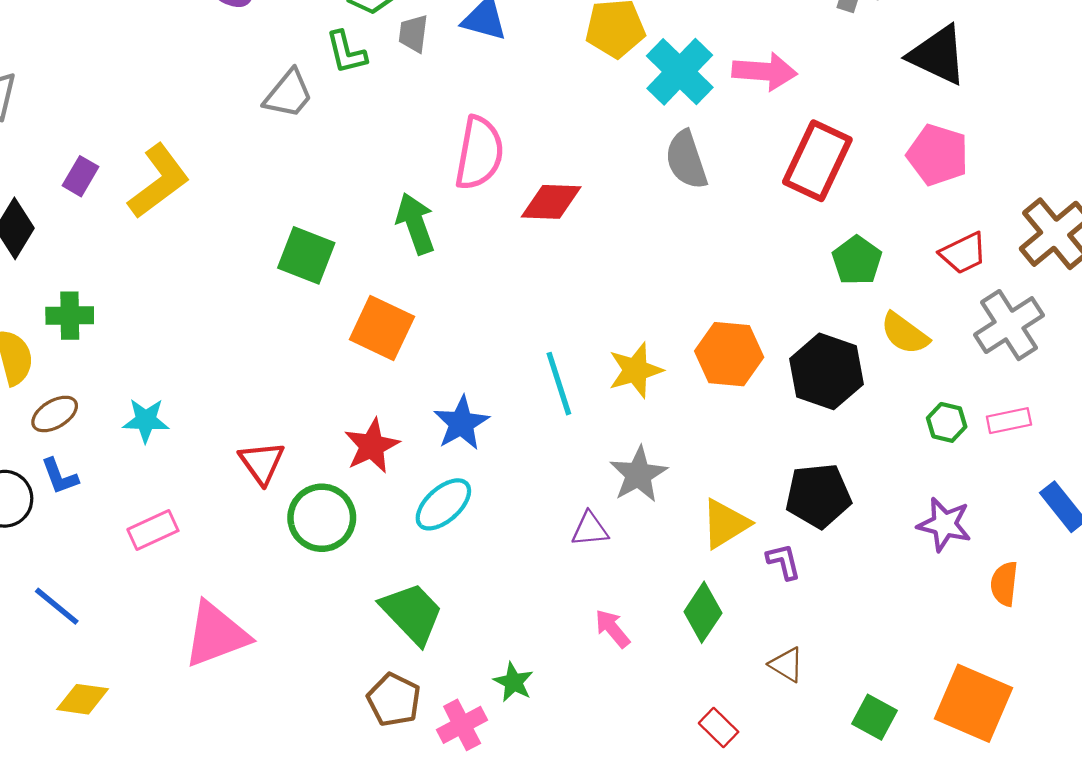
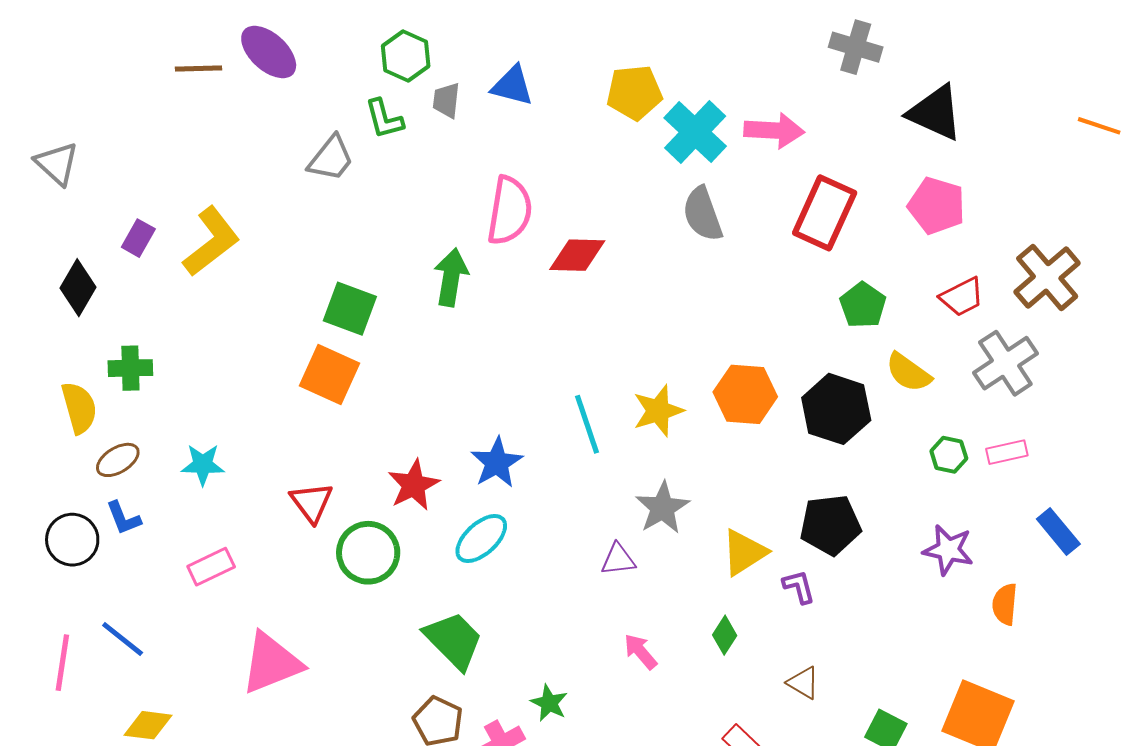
green arrow: (415, 224) -> (451, 277), turned 30
orange square: (382, 328) -> (329, 374), moved
green diamond: (703, 612) -> (725, 635), size x0.7

